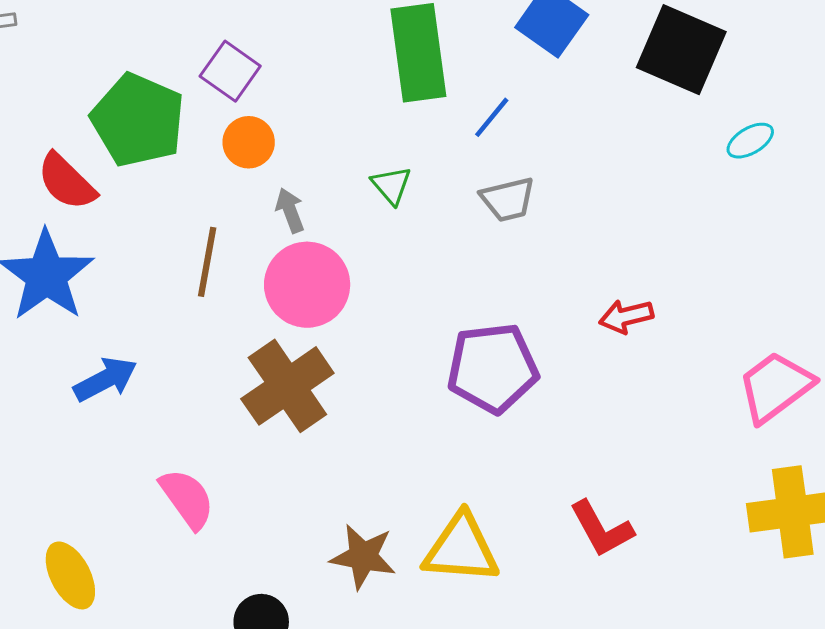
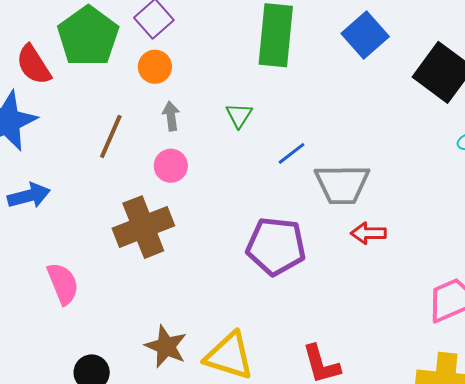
blue line: (492, 117) -> (291, 153), moved
gray trapezoid: (508, 199) -> (342, 184), moved, size x1.5
pink circle: (307, 285) -> (171, 166), size x0.6

